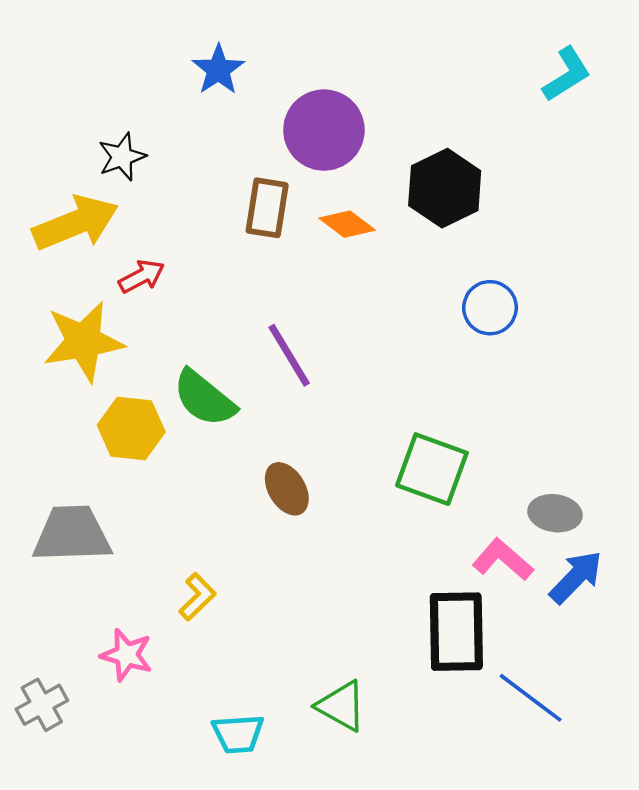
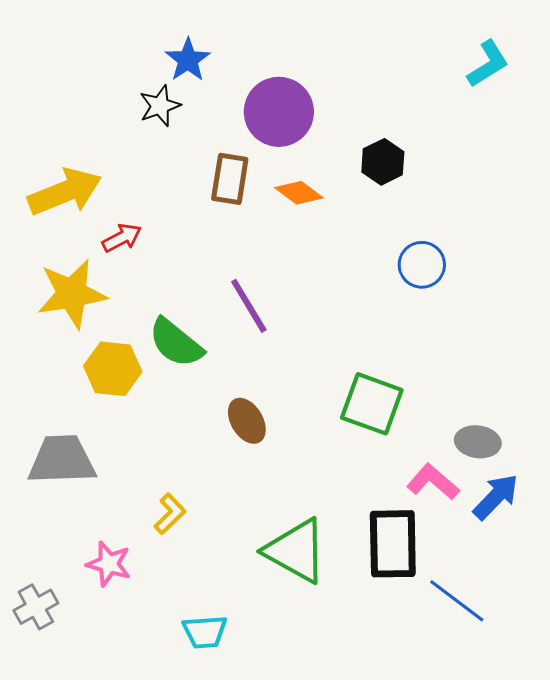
black star: (122, 157) -> (160, 106), moved
black hexagon: (445, 188) -> (383, 162), size x0.7
green triangle: (341, 706) -> (296, 551), moved, size x1.5

